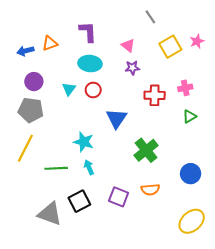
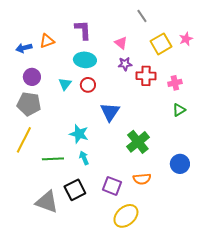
red cross: (155, 95) -> (146, 76), moved
yellow ellipse: (192, 221) -> (126, 216), moved

